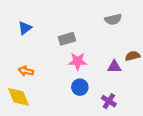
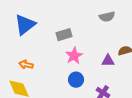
blue triangle: (25, 28) -> (25, 25), size x1.6
pink star: (78, 61) -> (74, 56), turned -30

